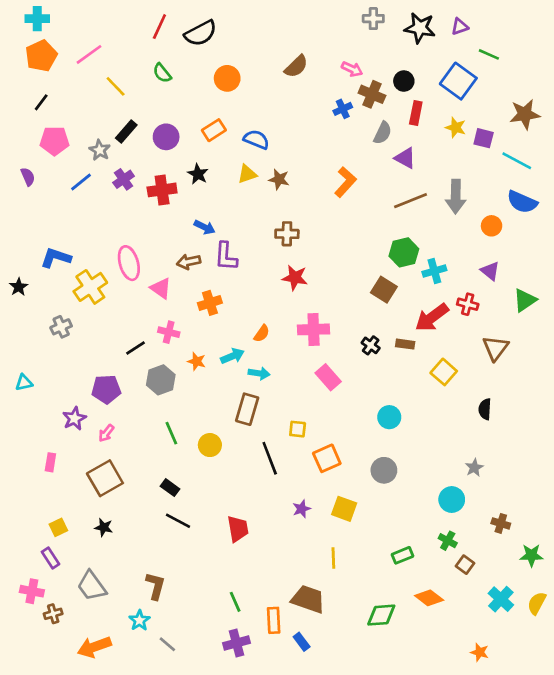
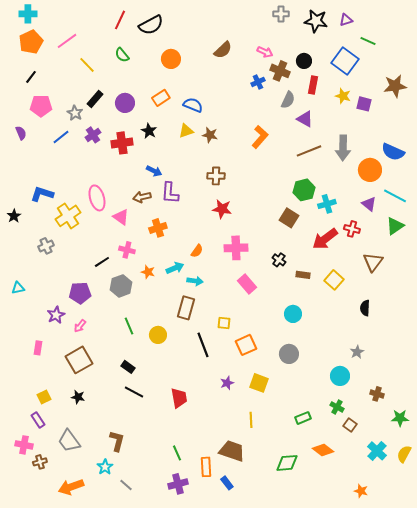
cyan line: (517, 161) -> (395, 196), moved
orange circle: (492, 226) -> (370, 170), size x1.5
brown rectangle: (405, 344) -> (303, 275), moved

